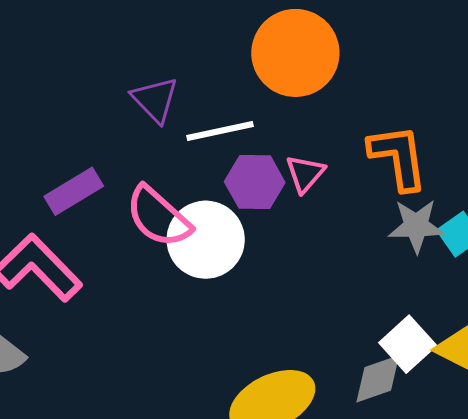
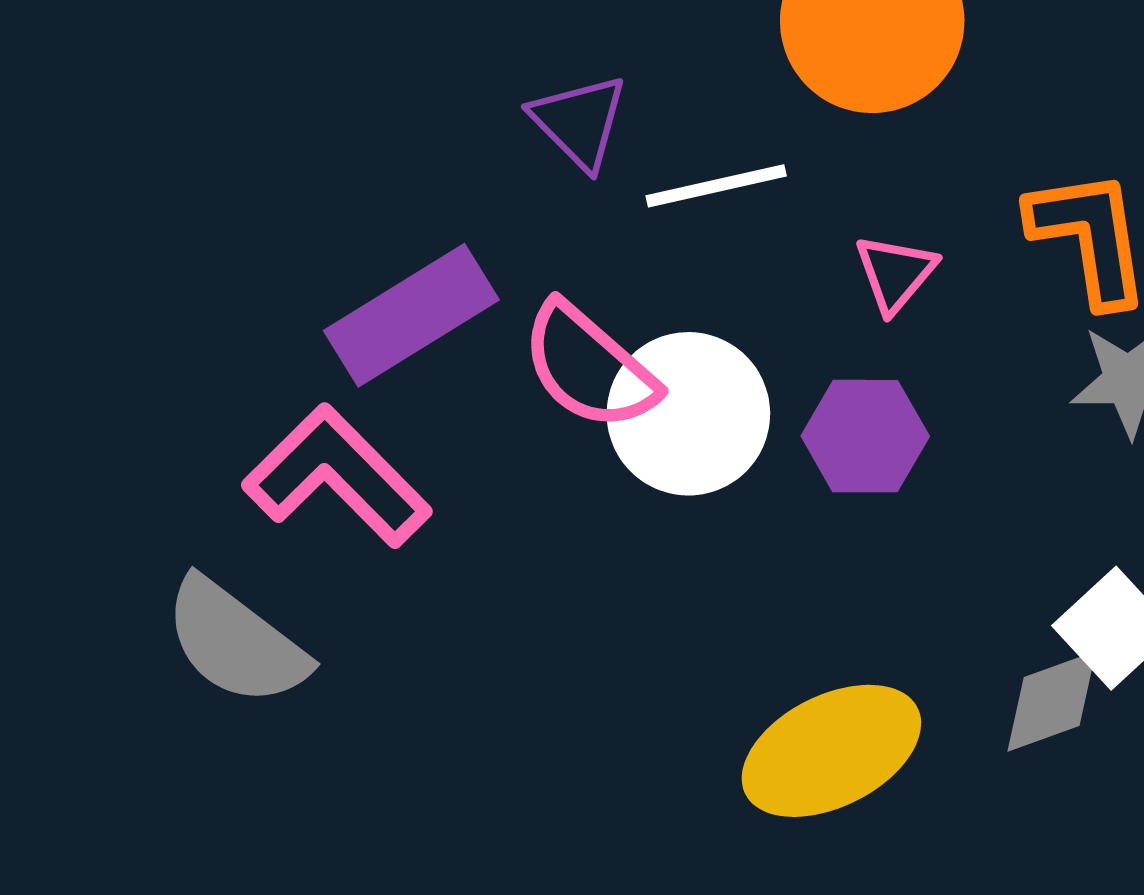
purple hexagon: (255, 182) -> (865, 436), moved
purple rectangle: (74, 191) -> (411, 315), size x1.4

